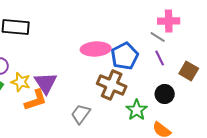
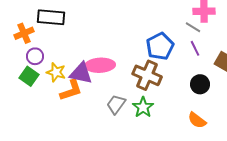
pink ellipse: (96, 49) -> (100, 65), moved
purple triangle: (46, 83) -> (81, 73), turned -45
green star: (137, 110) -> (143, 107), moved

